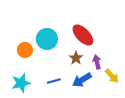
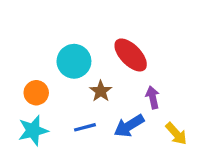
orange circle: (25, 50) -> (36, 93), moved
brown star: (76, 58) -> (101, 91), moved
yellow arrow: (112, 76) -> (176, 134), moved

